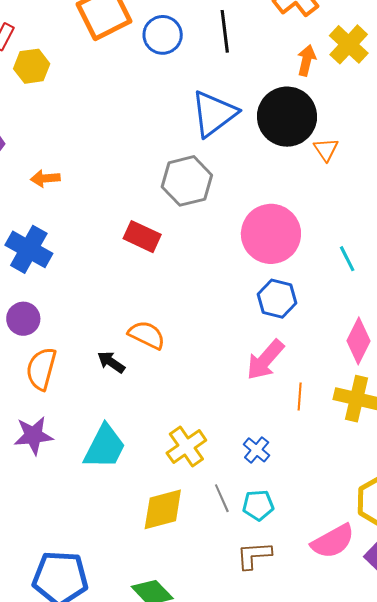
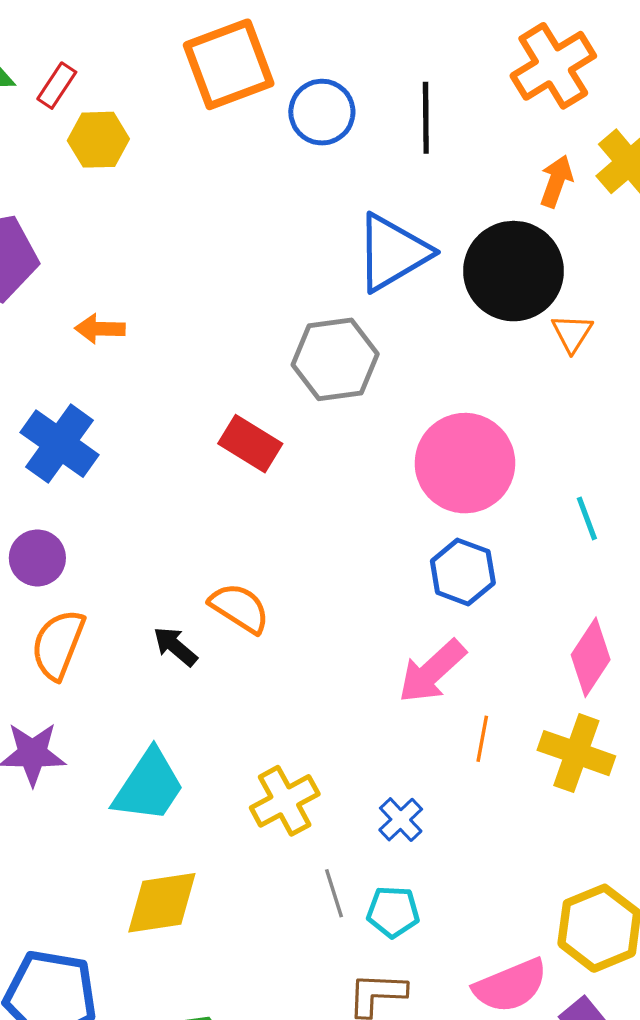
yellow diamond: (163, 509) -> (162, 903), moved

